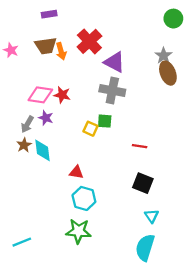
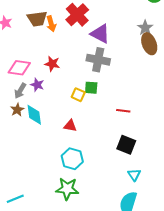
pink diamond: (40, 95) -> (19, 68), moved
red triangle: (76, 172) -> (70, 126), moved

